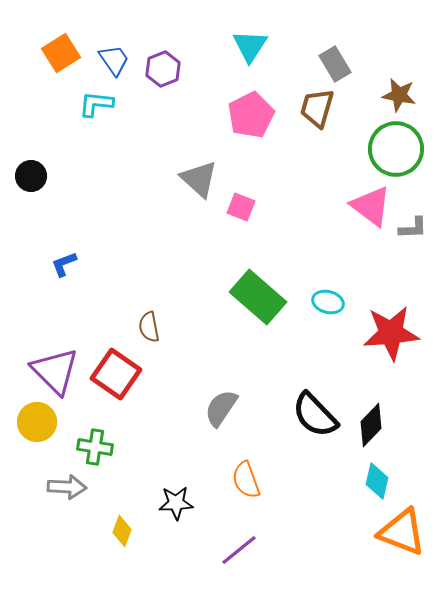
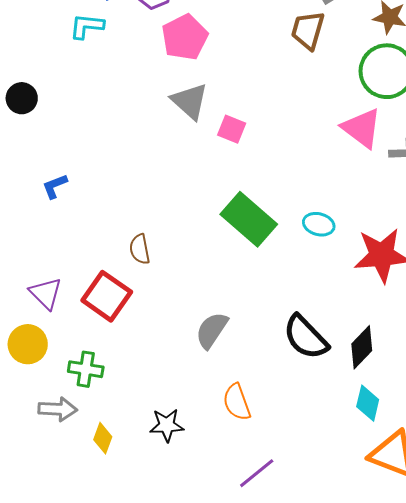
pink pentagon: (251, 115) -> (185, 37), moved
purple triangle: (55, 371) -> (46, 293), size x0.7
yellow diamond: (122, 531) -> (103, 438), moved
purple line: (239, 550) -> (257, 473), moved

